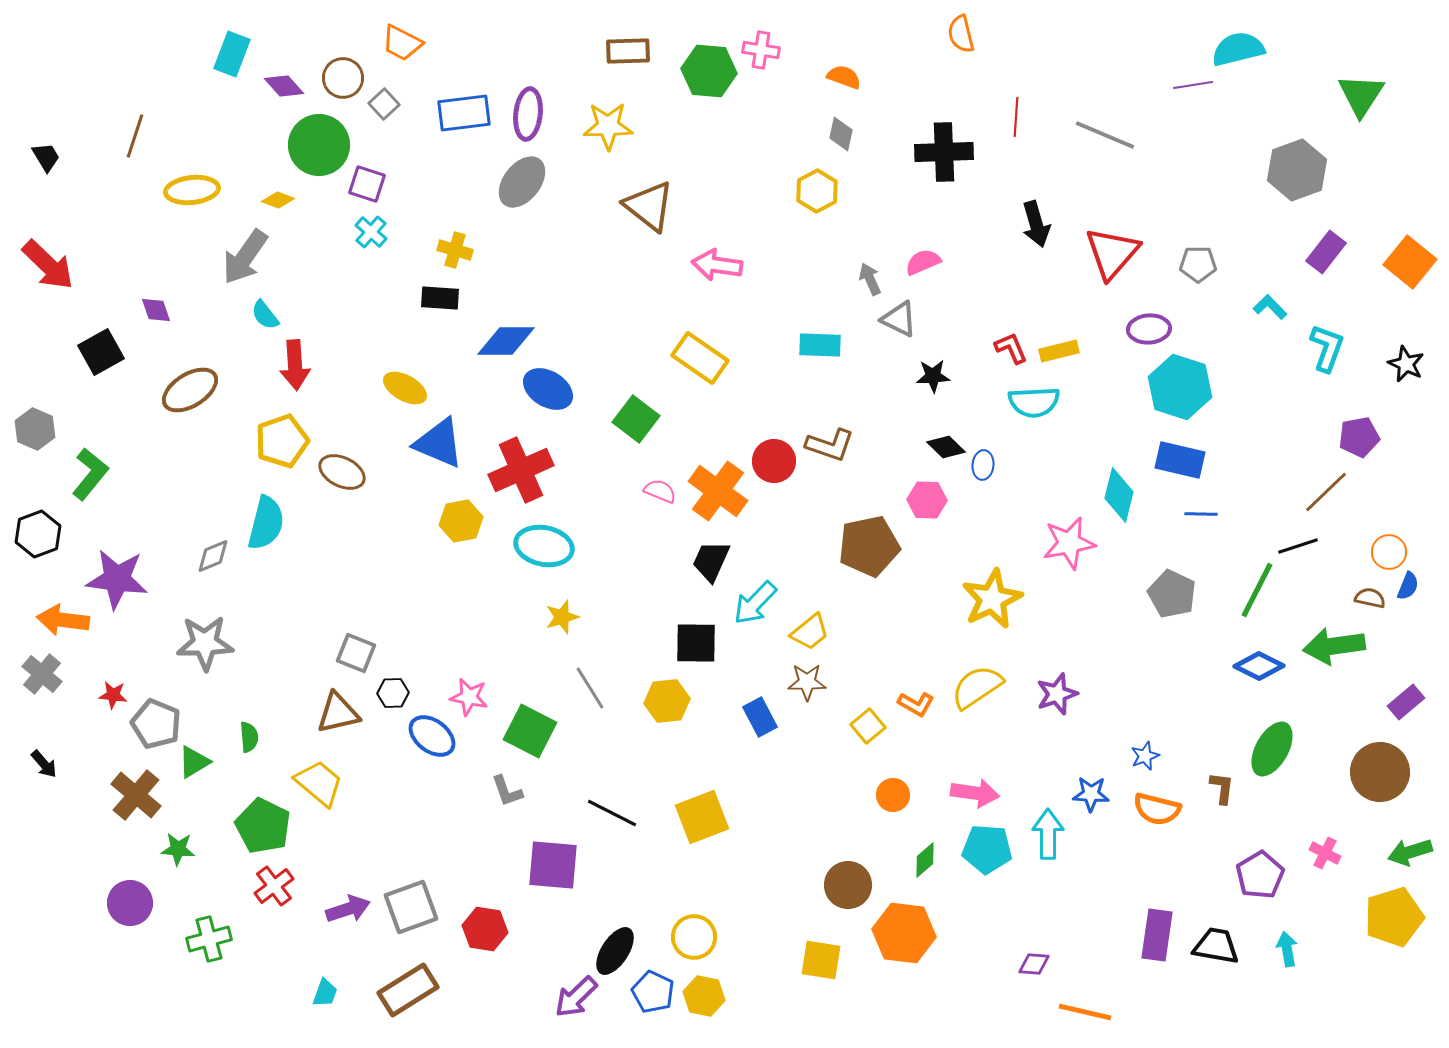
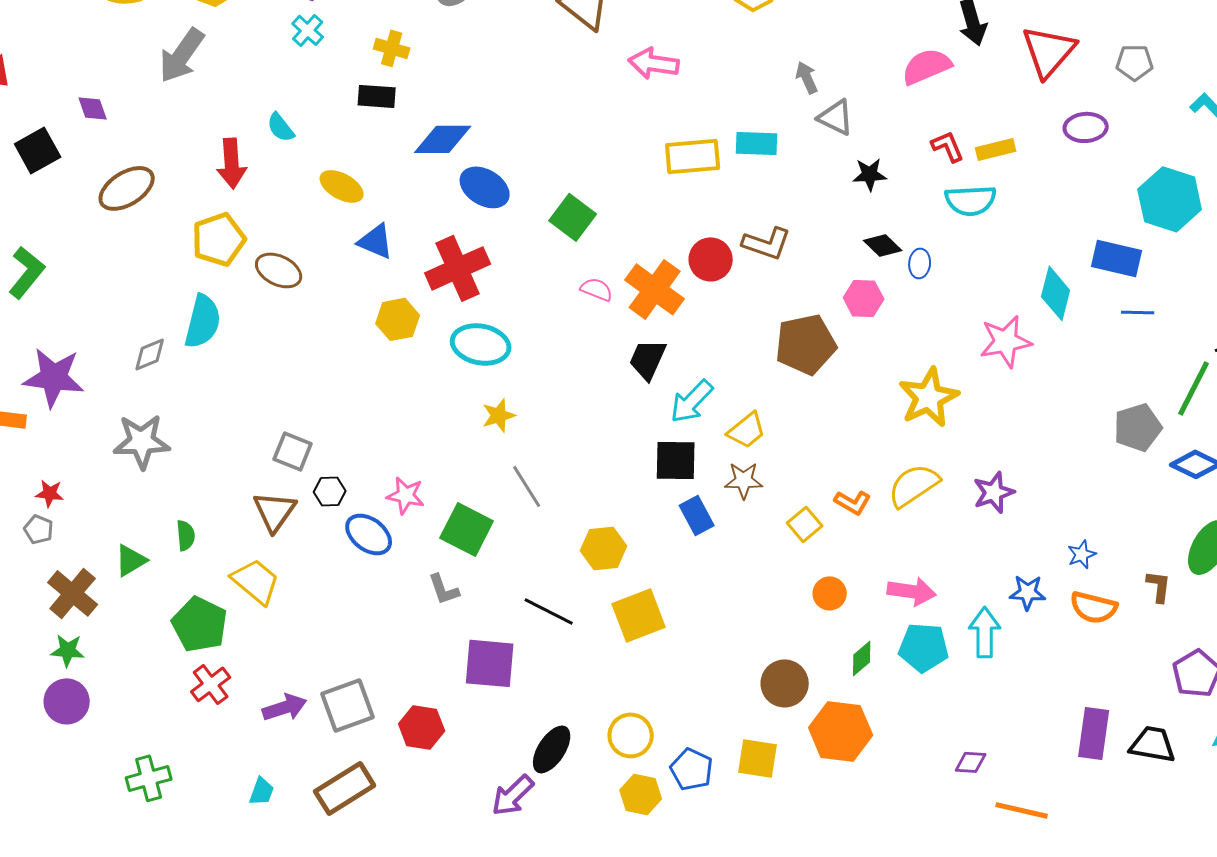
pink semicircle: (923, 262) -> (927, 66), moved, size x1.4
cyan semicircle: (265, 315) -> (281, 127), moved
yellow rectangle: (700, 358) -> (693, 156), moved, turned -40
cyan hexagon: (1180, 387) -> (1170, 199), moved
blue triangle: (439, 443) -> (376, 241), size x0.7
gray pentagon: (1172, 594) -> (1138, 427), moved, turned 30
black square: (696, 643) -> (676, 460), moved
yellow hexagon: (667, 701) -> (604, 548), moved
brown triangle: (338, 713) -> (275, 511), turned -42
gray pentagon: (156, 724) -> (39, 529), moved, size x0.6
green star: (178, 849) -> (68, 650), moved
green cross: (209, 939) -> (149, 778), moved
blue pentagon: (653, 992) -> (692, 769), moved

